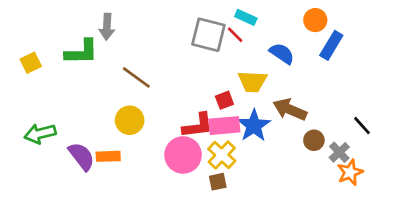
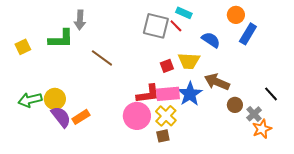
red square: (224, 100) -> (167, 66), moved
yellow circle: (130, 120) -> (55, 99), moved
orange rectangle: (108, 156) -> (81, 117), turned -30

